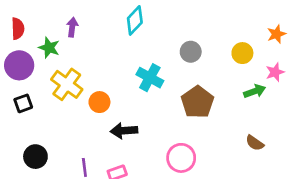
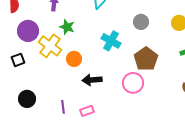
green star: (49, 48) -> (67, 27), moved
purple circle: (19, 65) -> (28, 31), moved
pink circle: (181, 158) -> (133, 83), moved

